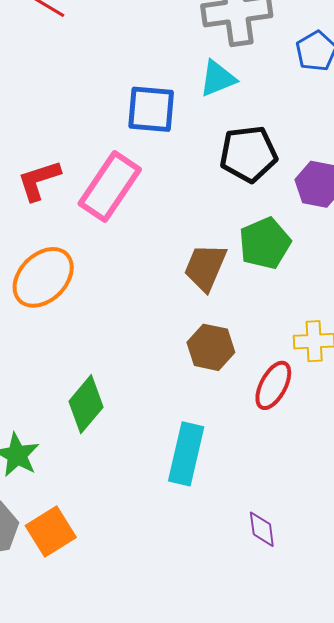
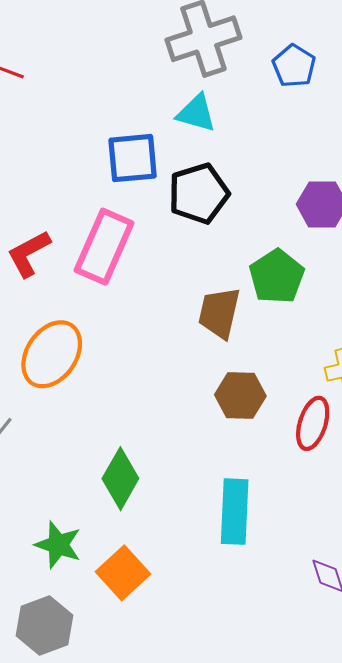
cyan triangle: (218, 78) -> (196, 113), turned 48
black pentagon: (248, 154) -> (199, 193), moved
orange square: (51, 532) -> (123, 573), moved

